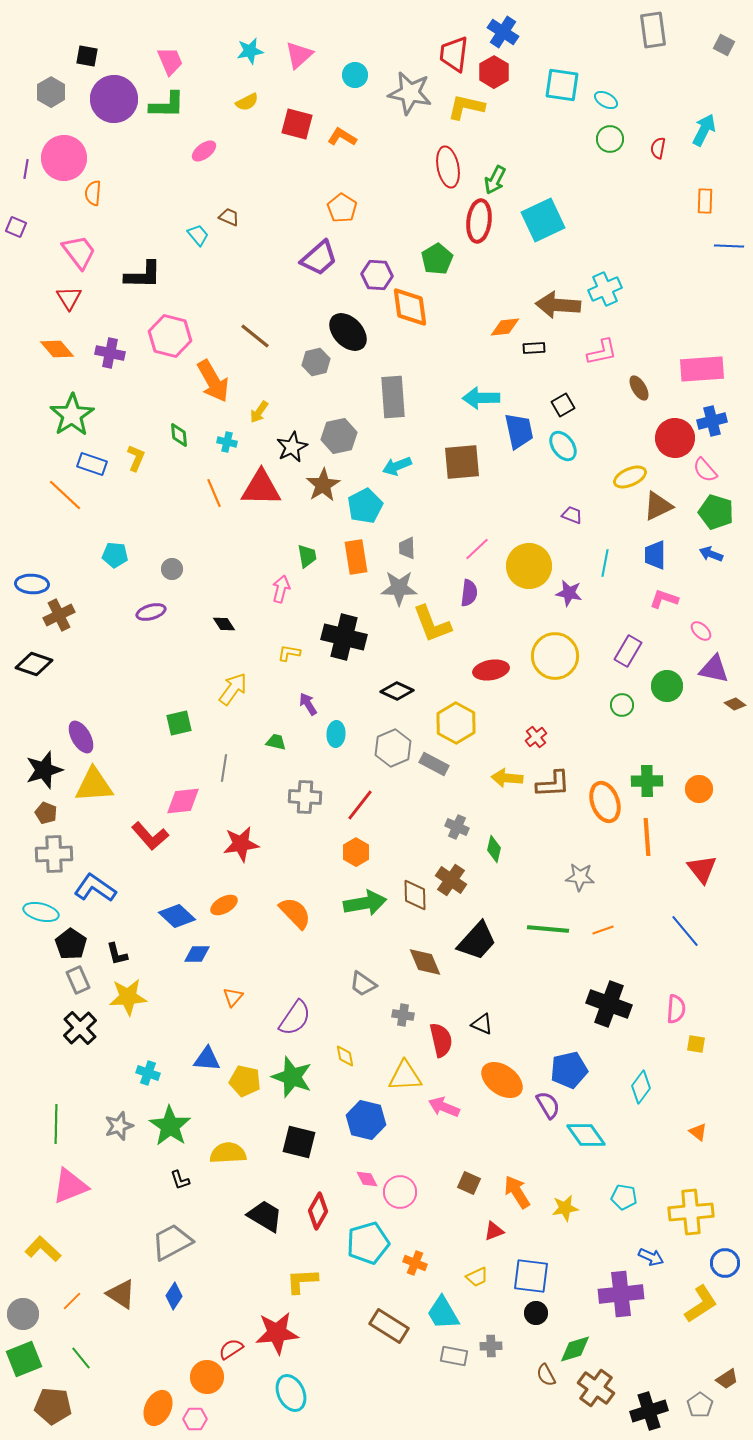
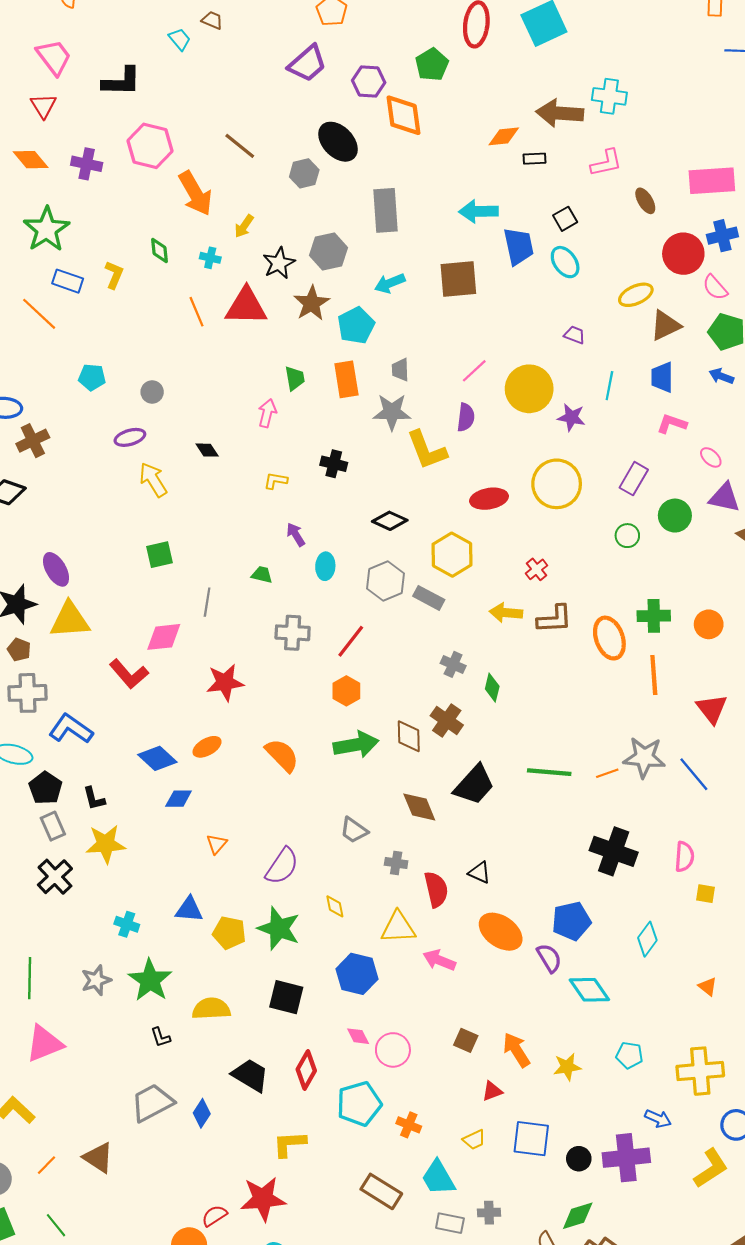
cyan cross: (605, 289) -> (609, 96), turned 32
black cross: (344, 637) -> (334, 464), size x0.6
yellow arrow: (233, 689) -> (153, 480), moved, turned -68
gray star: (580, 877) -> (644, 757), moved, size x1.4
blue diamond: (174, 1296) -> (202, 1113), moved
black circle: (536, 1313) -> (579, 1159), moved

